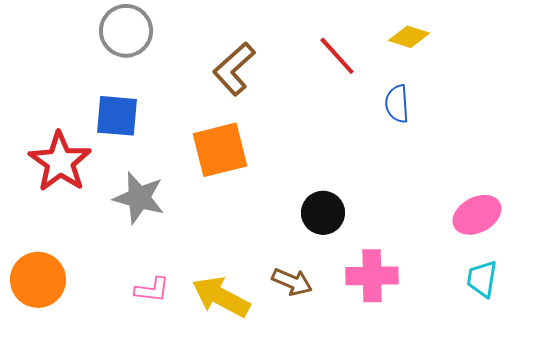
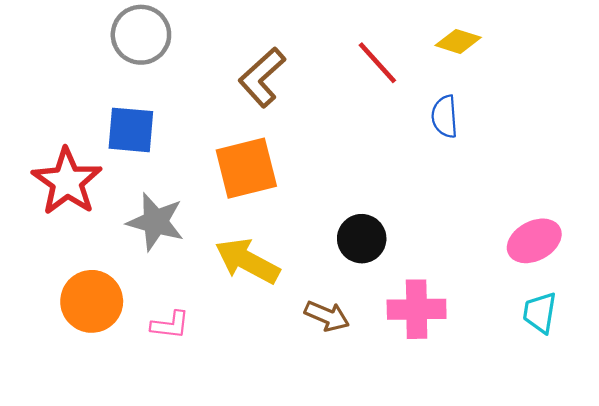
orange circle: (38, 280) -> (92, 301), moved
yellow arrow: (221, 297) -> (247, 261), moved

